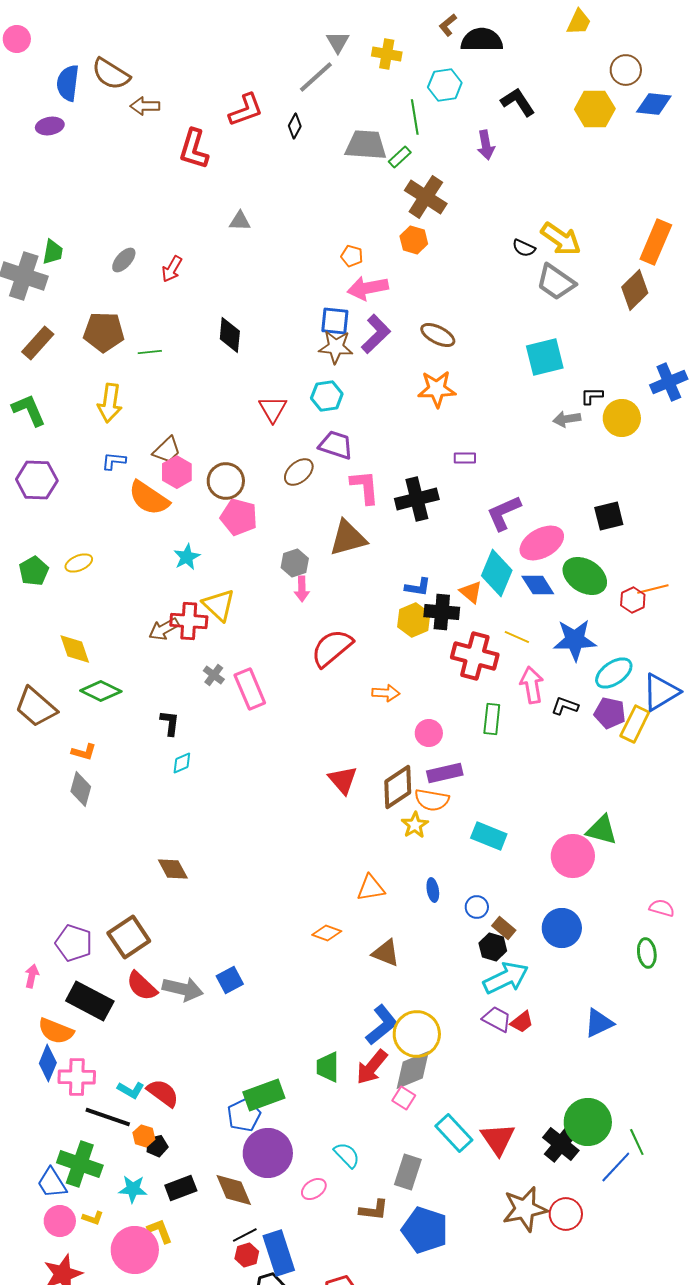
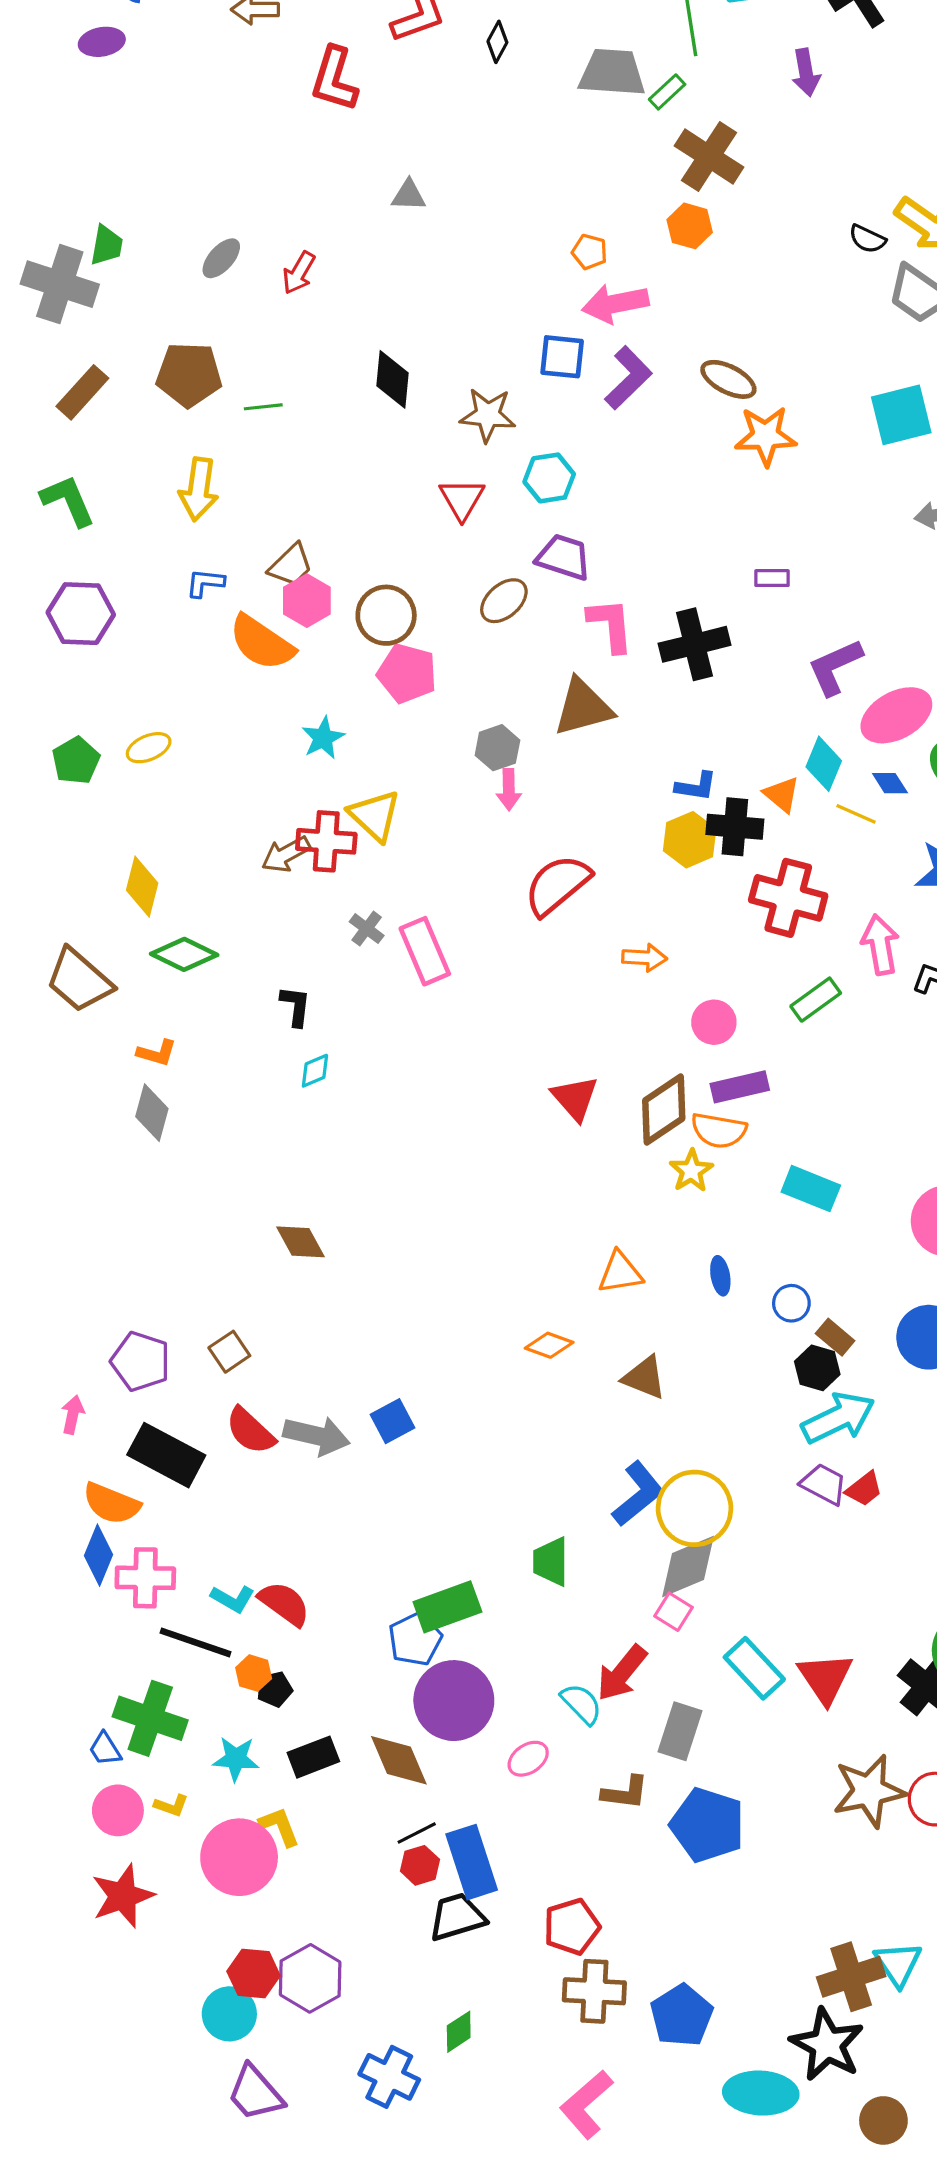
brown star: (336, 347) -> (488, 415), moved
orange star: (437, 389) -> (766, 436), moved
cyan diamond: (497, 573) -> (824, 764), size x0.7
blue diamond: (538, 585) -> (890, 783), size x0.7
yellow line: (517, 637) -> (856, 814), moved
yellow diamond: (75, 649) -> (142, 887), turned 33
green rectangle: (492, 719) -> (816, 1000), turned 48
brown square: (129, 937) -> (229, 1352), size x0.6
red arrow: (372, 1067) -> (622, 1673), moved
blue trapezoid: (52, 1183) -> (105, 1749), size x0.7

